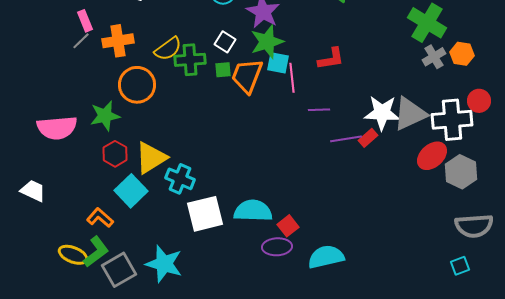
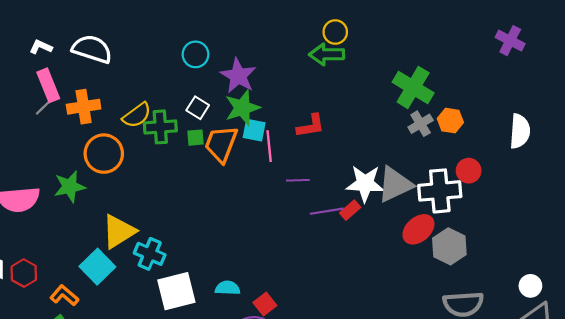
pink rectangle: (85, 21) -> (48, 85), size x1.4
red hexagon: (115, 154) -> (24, 273), moved
cyan semicircle: (253, 211) -> (228, 288), size x0.6

